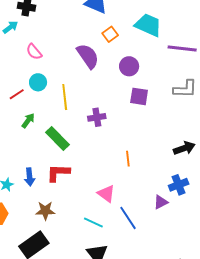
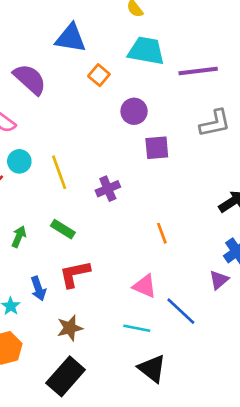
purple semicircle: (88, 56) -> (30, 79), moved
green arrow: (28, 121) -> (19, 237), moved
green rectangle: (58, 139) -> (63, 229), size x0.7

